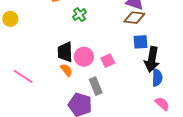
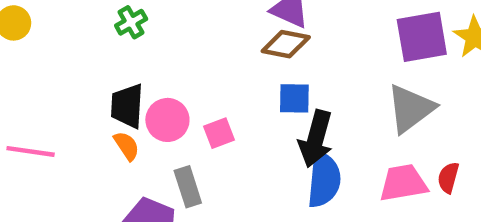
green cross: (79, 15) -> (131, 22), moved
pink line: (23, 76) -> (31, 151), turned -30
blue semicircle: (157, 78) -> (324, 180), size x1.4

